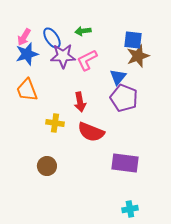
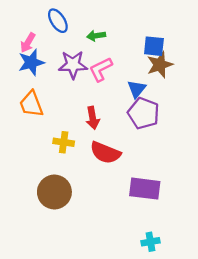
blue ellipse: (52, 38) -> (58, 21), moved
brown circle: (47, 166) -> (54, 192), size x1.5

